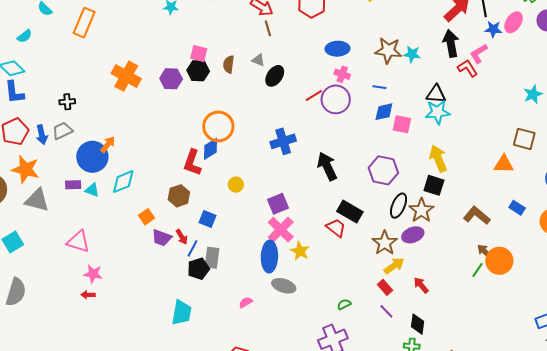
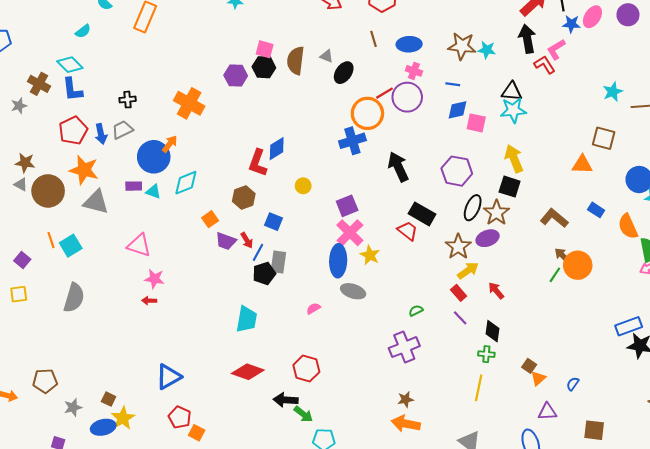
brown line: (268, 28) -> (374, 39), moved
brown semicircle: (229, 64) -> (296, 61), size x1.5
orange cross: (126, 76) -> (189, 103), moved
orange circle: (218, 126) -> (367, 113), moved

